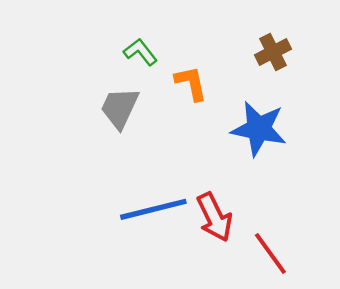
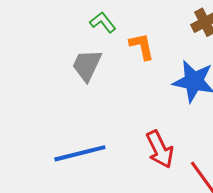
blue line: (153, 209) -> (80, 153), moved

